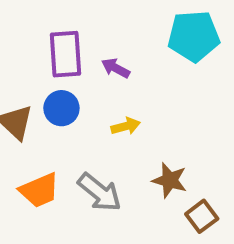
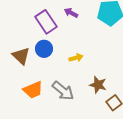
purple rectangle: (65, 54) -> (46, 22), turned -30
purple arrow: (116, 68) -> (71, 13), moved

